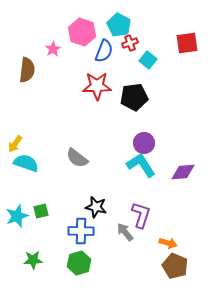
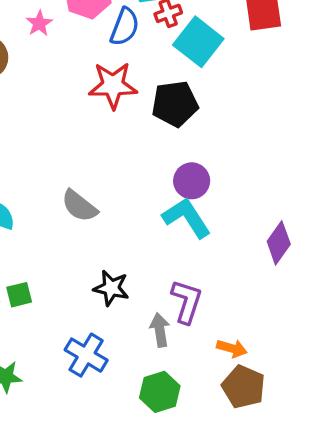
cyan square: (148, 60) -> (198, 42), size x1.6
purple diamond: (183, 172) -> (279, 243), moved, turned -50
blue cross: (81, 231) -> (86, 355), moved, turned 30
gray arrow: (125, 232) -> (160, 330), turned 30
green hexagon: (79, 263) -> (160, 392), moved

